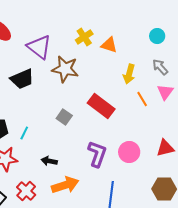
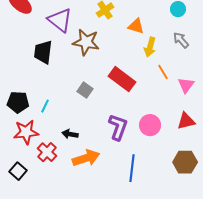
orange triangle: (109, 45) -> (136, 26), moved
black trapezoid: (22, 79) -> (43, 52), turned 120
pink triangle: (165, 92) -> (186, 85), moved
red cross: (26, 191) -> (47, 152), moved

